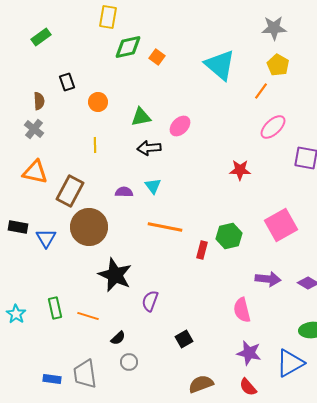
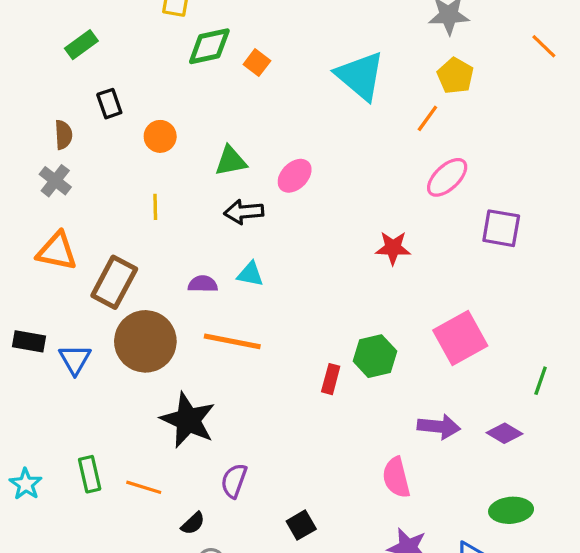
green rectangle: (41, 37) -> (81, 45), moved
cyan triangle: (153, 186) -> (250, 274), turned -42
orange line: (165, 227) -> (232, 341), moved
purple semicircle: (150, 301) -> (234, 481), moved

